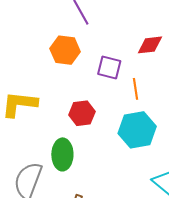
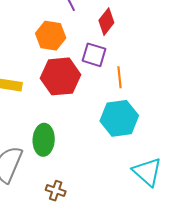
red diamond: (150, 45) -> (106, 22), moved, turned -48
red hexagon: (82, 113) -> (60, 76), moved, size x1.5

